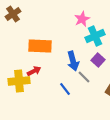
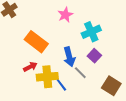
pink star: (82, 19) -> (65, 15), moved
orange rectangle: (40, 46) -> (36, 42), turned 35
yellow cross: (19, 81) -> (47, 77), moved

